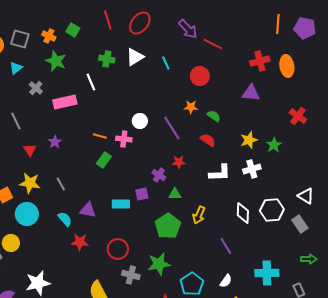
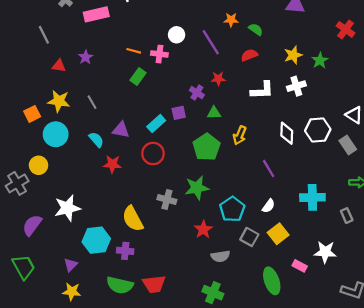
red semicircle: (208, 140) -> (249, 55), turned -56
red triangle: (30, 150) -> (59, 66), turned -48
cyan rectangle: (121, 204) -> (156, 124), turned -42
red circle: (118, 249) -> (153, 154), moved

